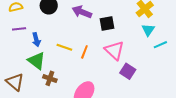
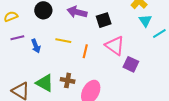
yellow line: (64, 47) -> (63, 41), moved
green triangle: (37, 61) -> (45, 83), moved
brown cross: (50, 78) -> (68, 80), moved

